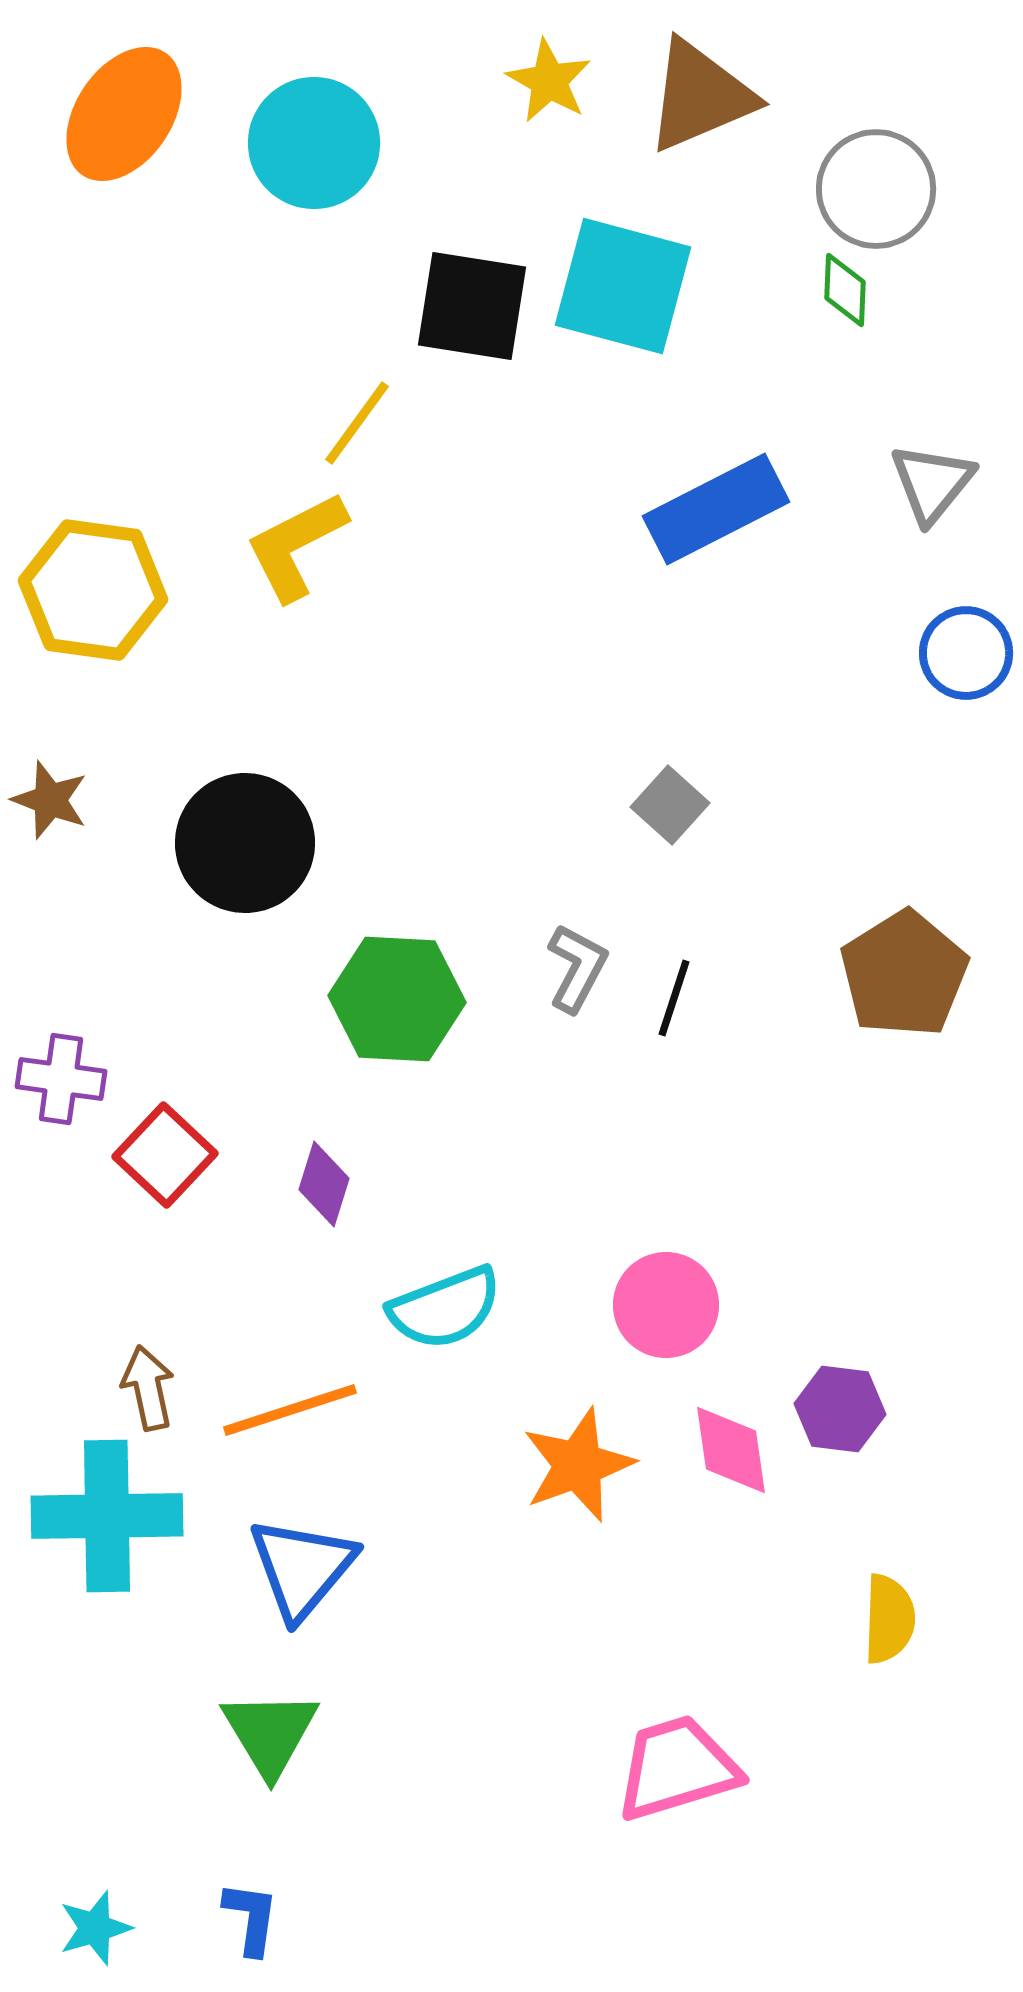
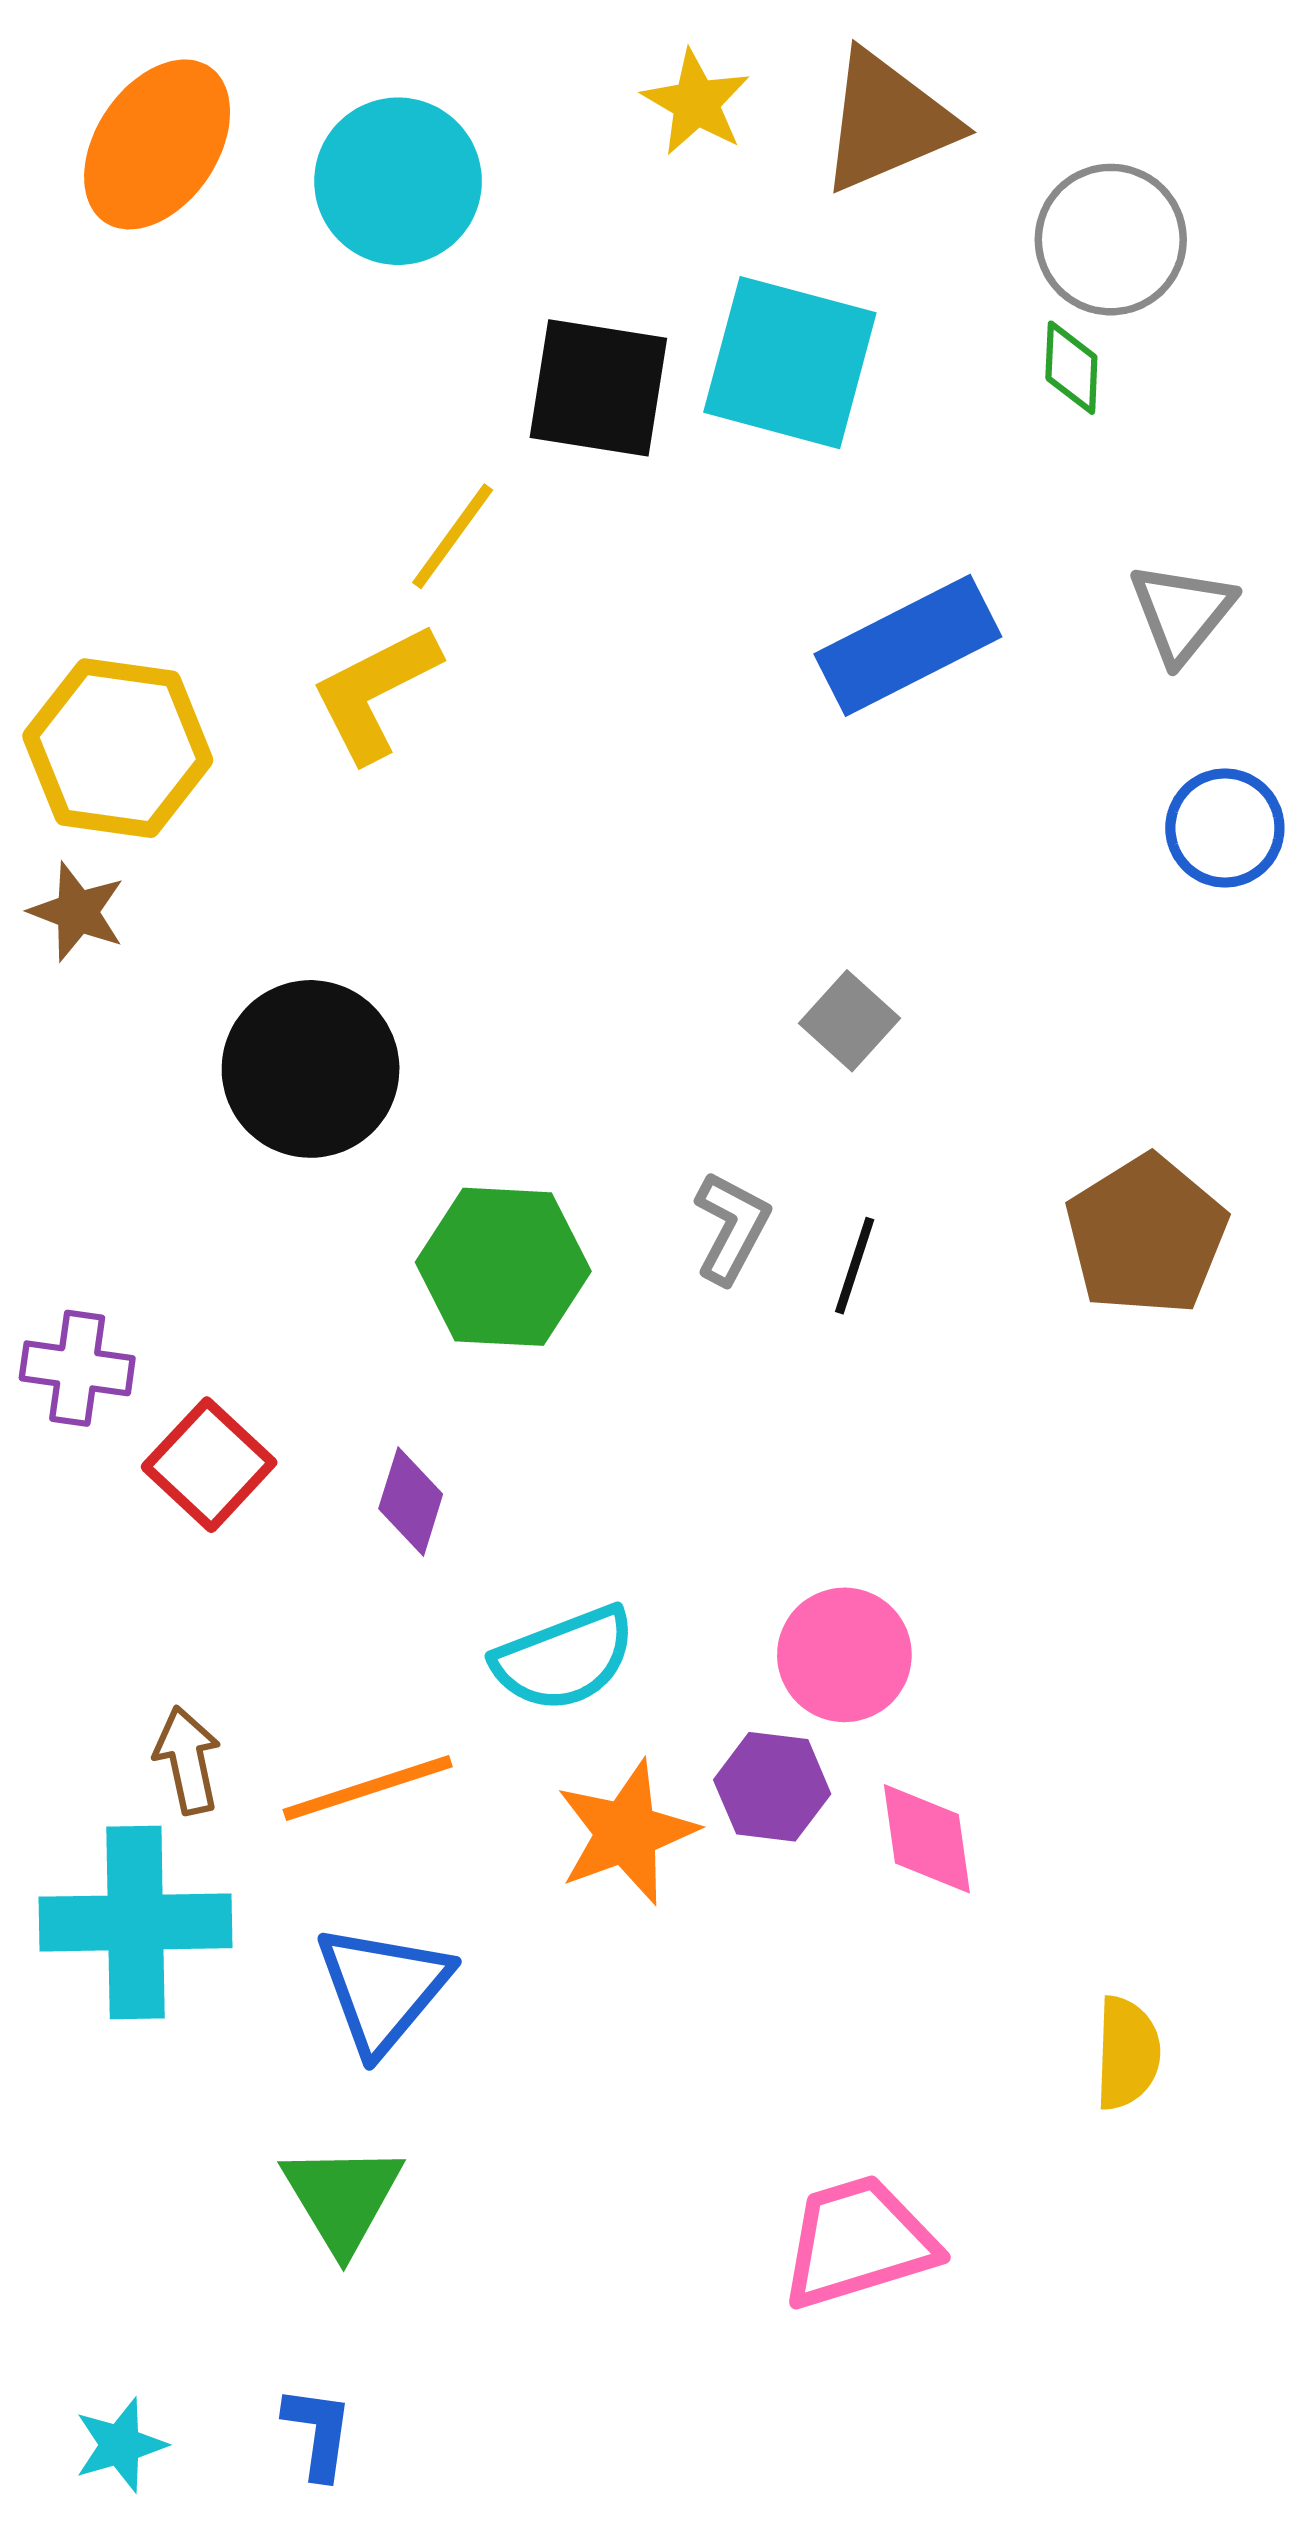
brown star: (50, 800) -> (77, 912), moved
purple hexagon: (840, 1409) -> (772, 1787), moved
orange star: (578, 1465) -> (626, 1832), moved

